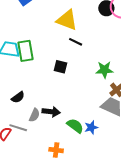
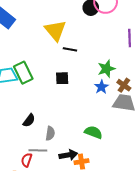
yellow triangle: (67, 20) -> (55, 30), turned 45
black arrow: (51, 112) -> (68, 155), moved
blue star: (91, 127) -> (101, 87), moved

